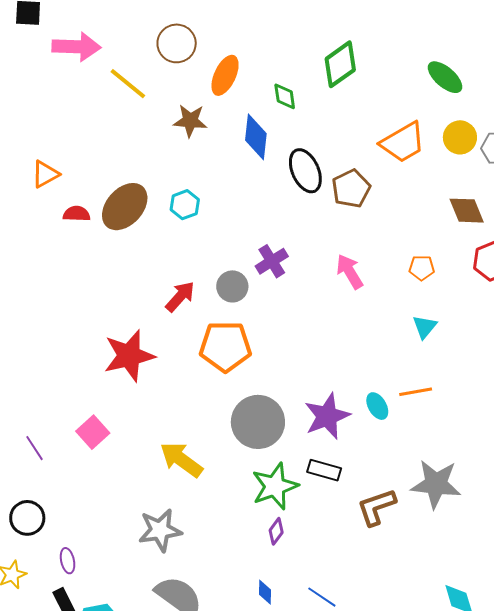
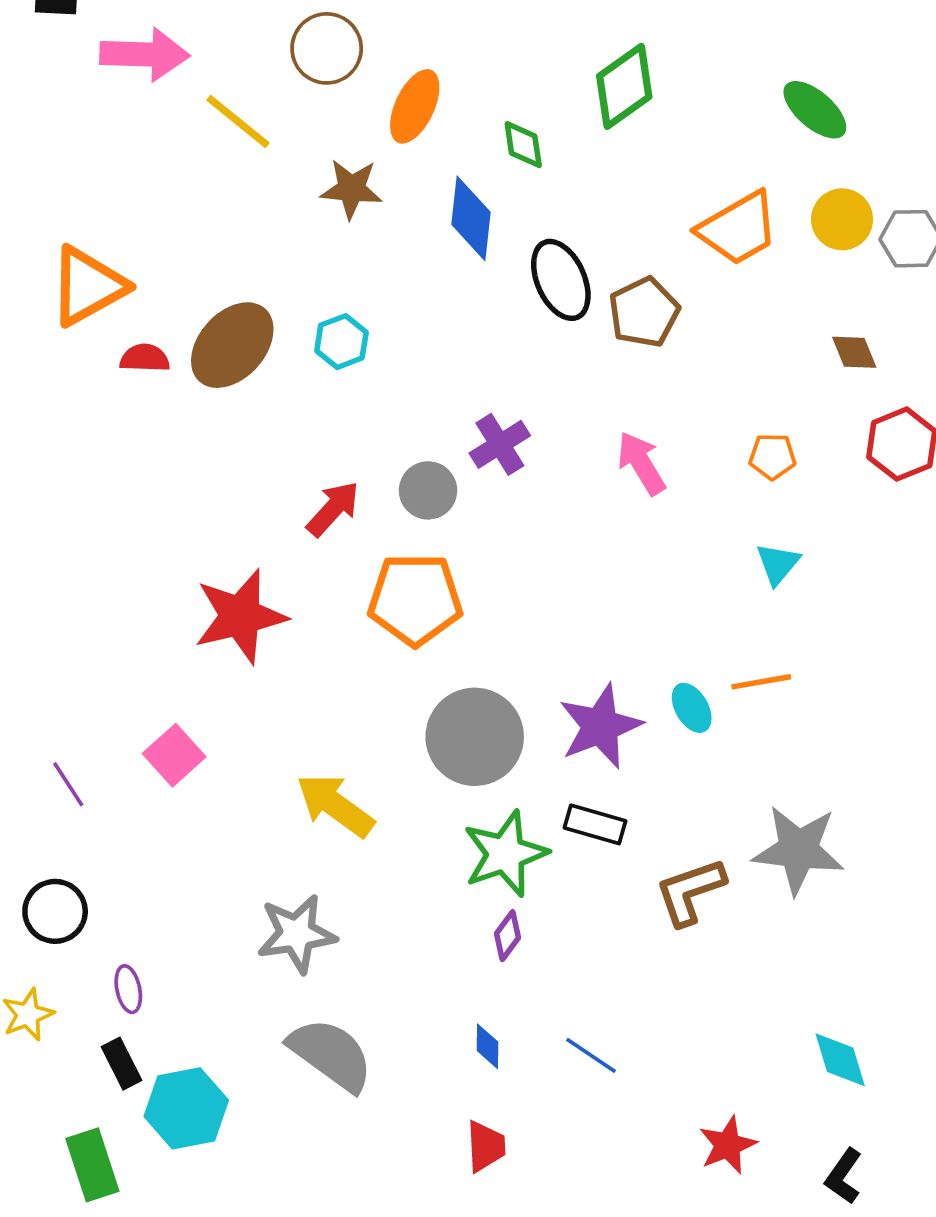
orange triangle: (45, 174) -> (88, 286), size x1.6
brown diamond: (467, 211) -> (854, 352), size x0.7

